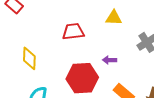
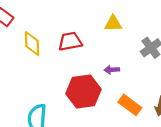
yellow diamond: (29, 58) -> (32, 44), moved

